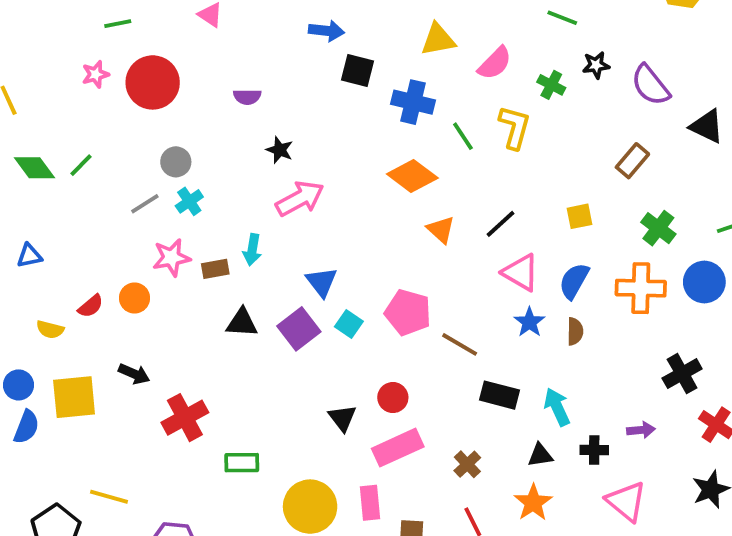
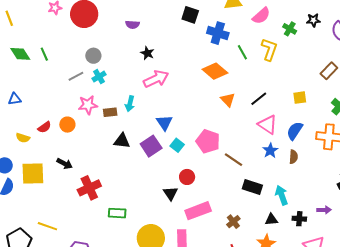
green line: (81, 165) -> (44, 54), turned -72
red circle: (393, 398) -> (187, 177), moved

